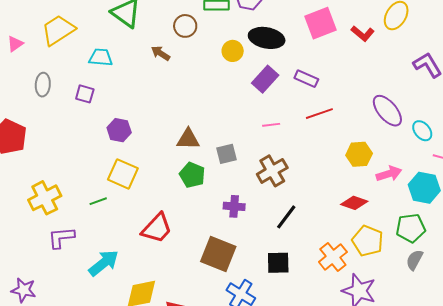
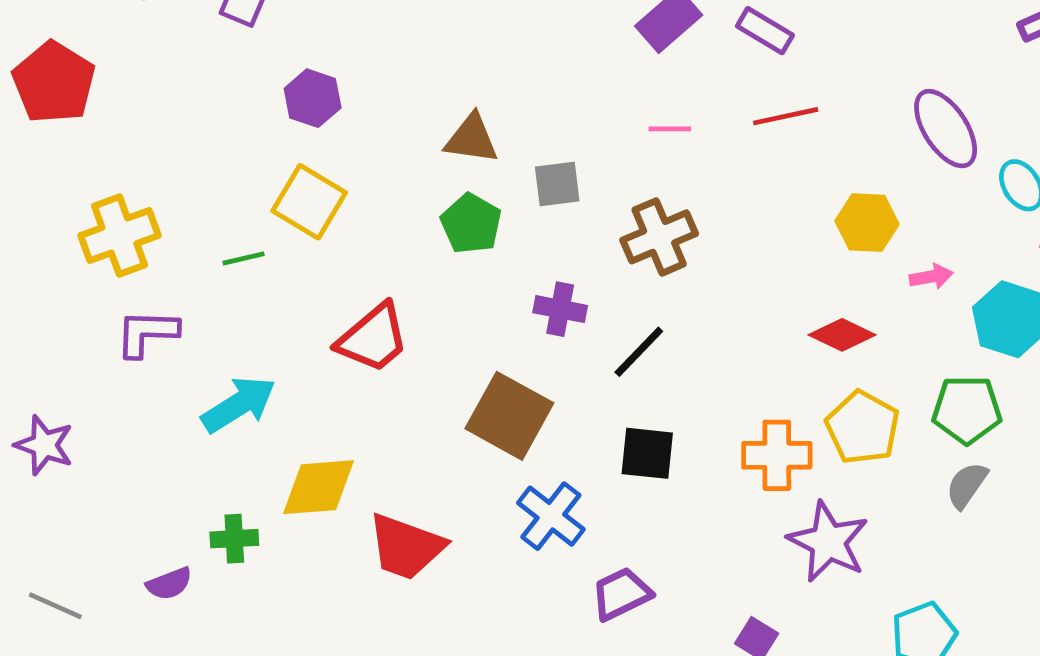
pink arrow: (389, 174) -> (931, 277), size x0.7
black line: (286, 217) -> (639, 352), moved
orange cross: (333, 257) -> (777, 455), turned 32

